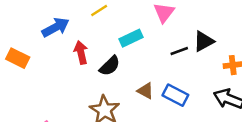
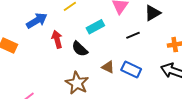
black triangle: (204, 41) -> (153, 13), moved
black semicircle: (110, 66) -> (80, 49), turned 90

